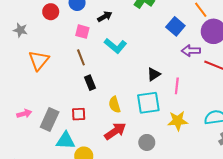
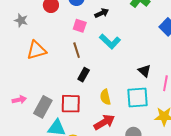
orange triangle: (39, 60) -> (36, 50), turned 30
black triangle: (154, 74) -> (144, 71), turned -48
black rectangle: (90, 83) -> (84, 75), turned 48
red square: (79, 114) -> (71, 104), size x1.5

